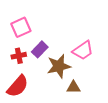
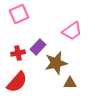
pink square: (21, 27) -> (19, 14), moved
pink trapezoid: (83, 50) -> (72, 31), moved

